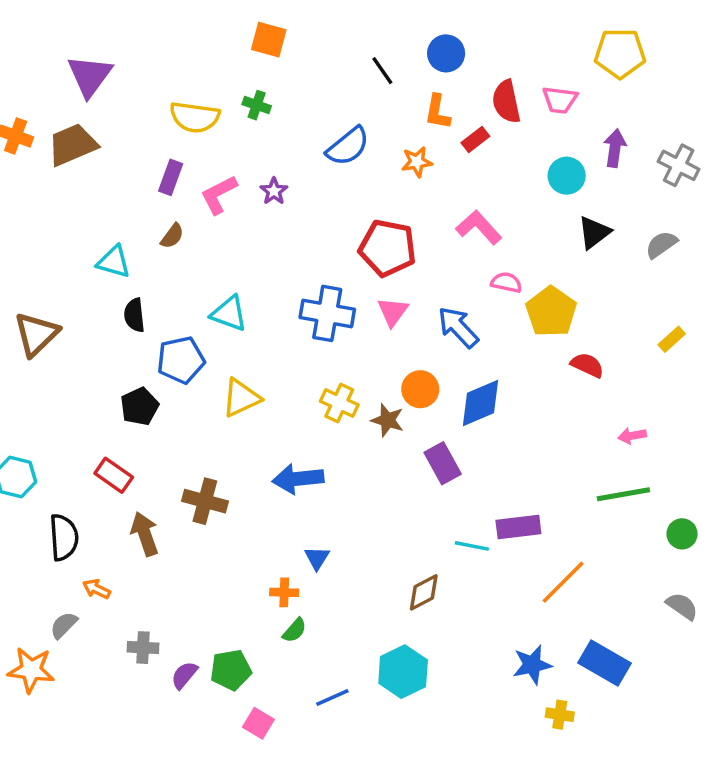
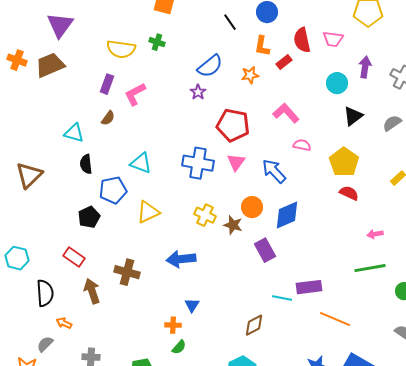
purple star: (274, 191) -> (198, 92), moved
yellow pentagon: (551, 312) -> (344, 162), moved
orange line: (563, 582) -> (335, 319), turned 68

